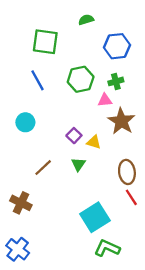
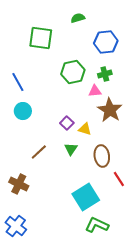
blue line: (38, 80) -> (18, 82), moved
brown ellipse: (127, 172) -> (102, 156), moved

